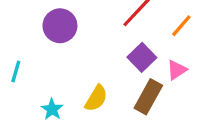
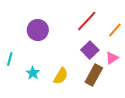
cyan star: (52, 109) -> (33, 73), moved

